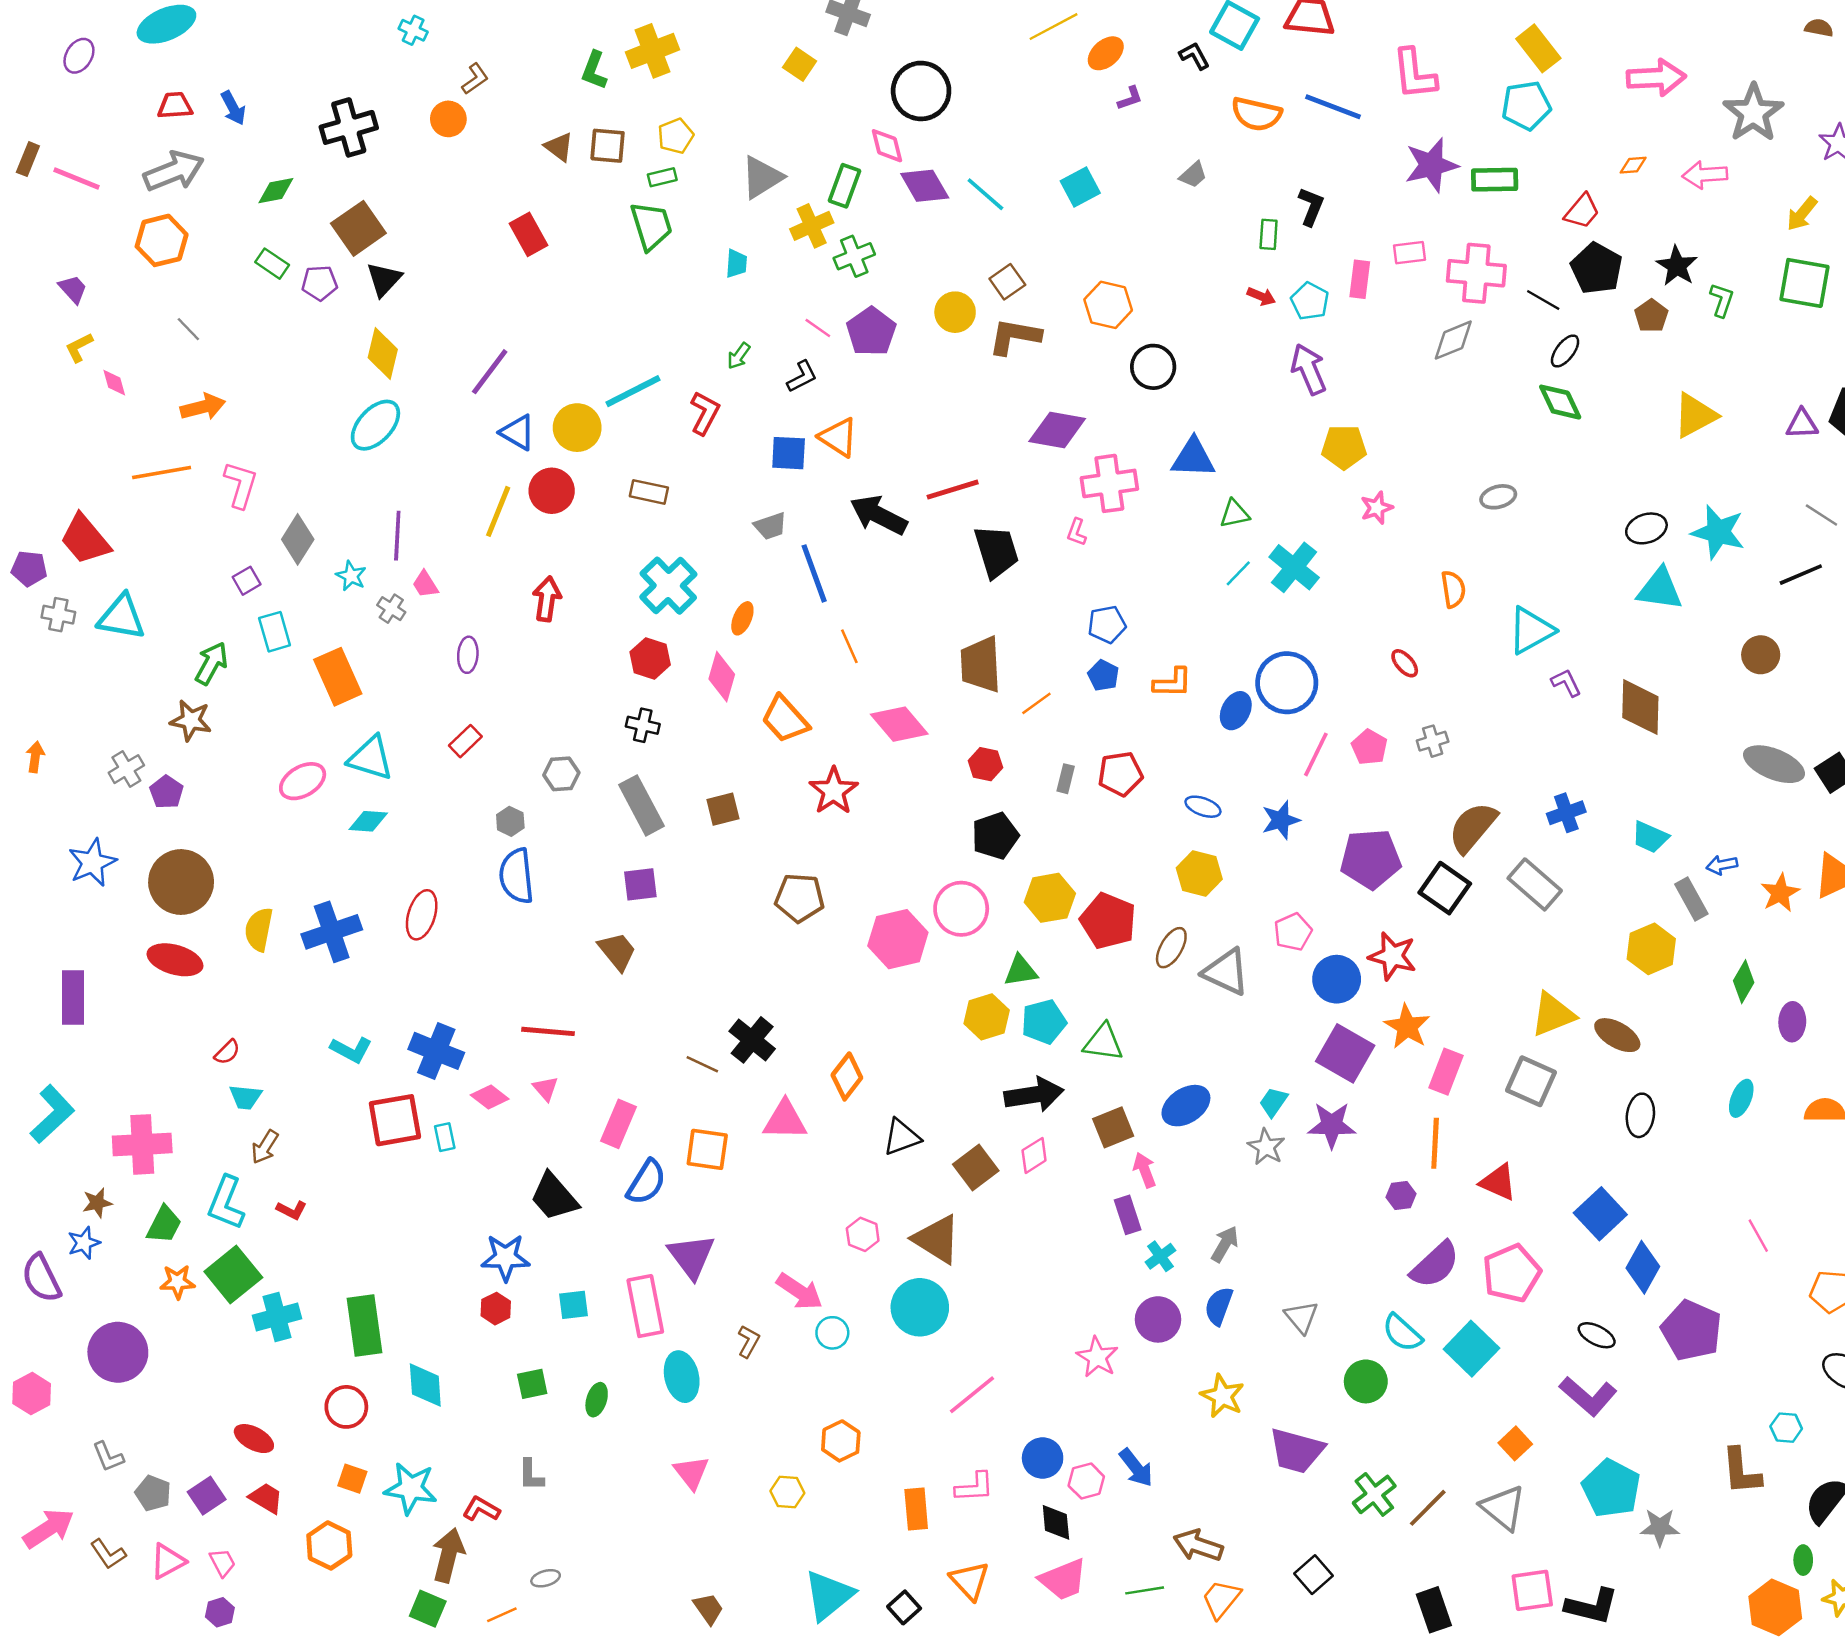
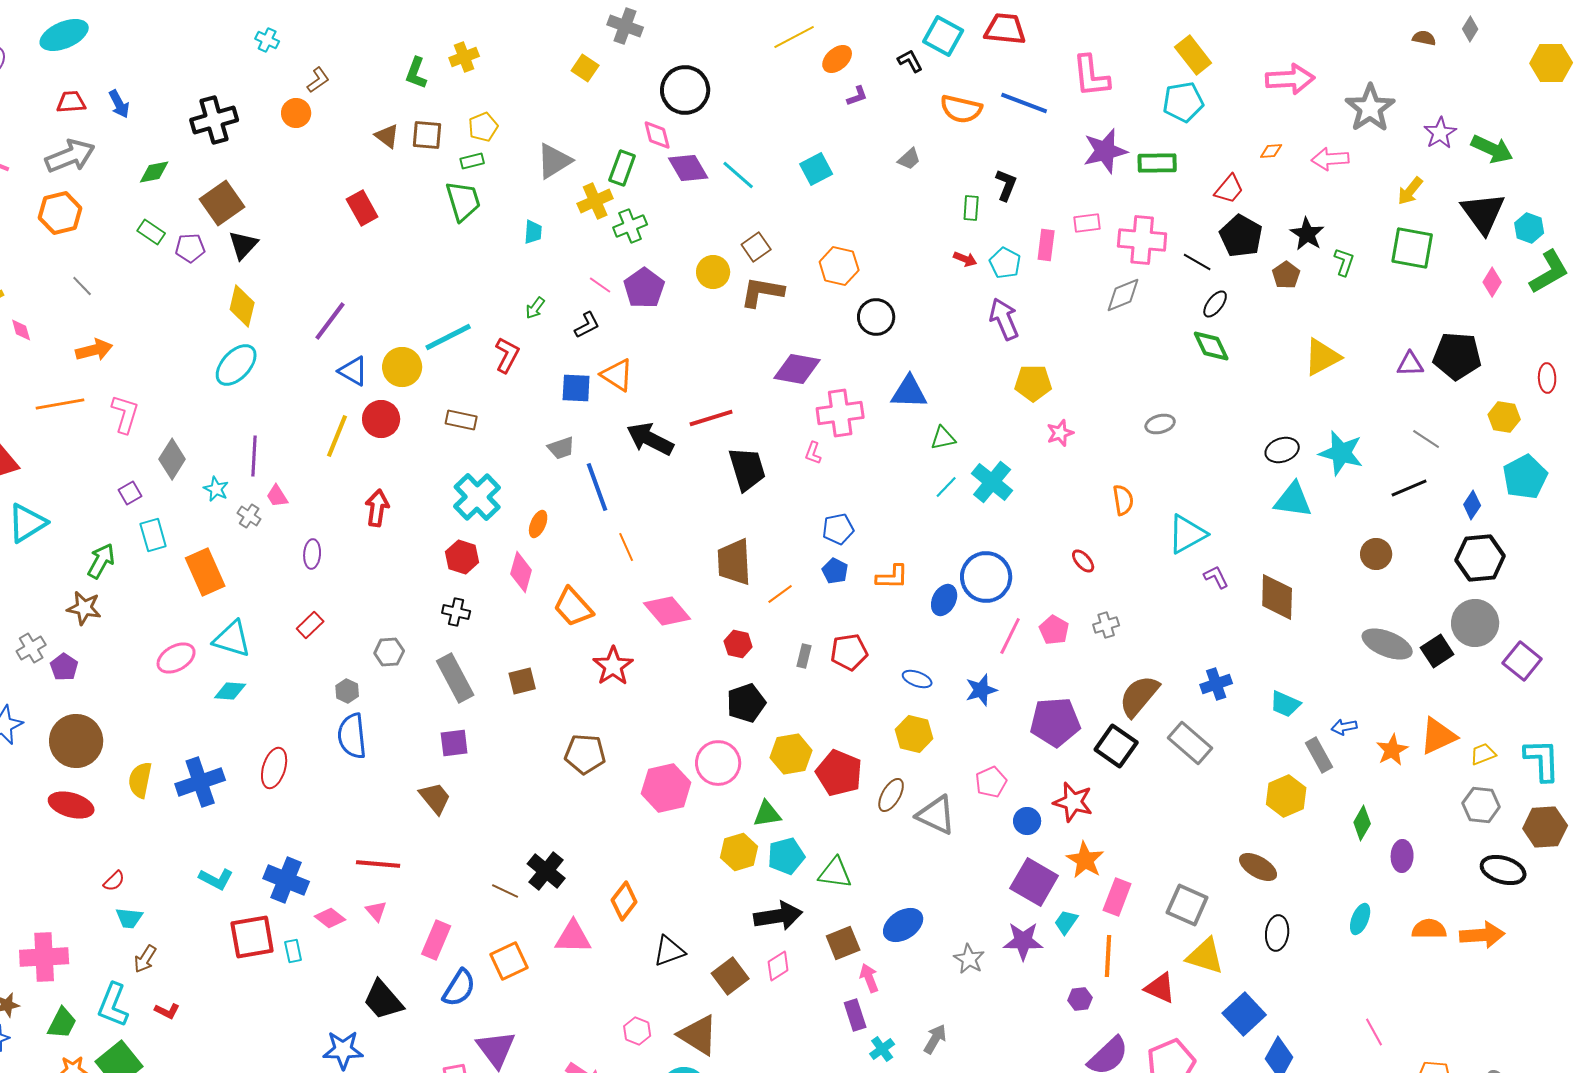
yellow cross: (653, 51) -> (464, 57), size x0.7
cyan triangle: (122, 617) -> (27, 523), turned -42
blue circle: (1337, 979) -> (1027, 821), size x0.7
yellow triangle: (1553, 1014) -> (1205, 956), moved, turned 39
cyan trapezoid: (1273, 1102) -> (1066, 922), moved
orange square: (707, 1149) -> (509, 961), turned -33

